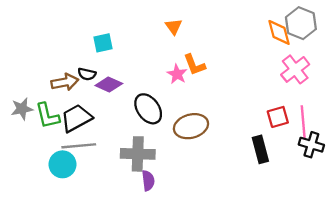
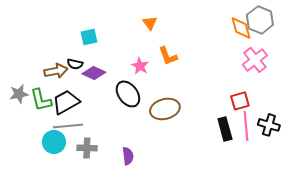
pink star: (177, 74) -> (140, 66), moved
pink line: (303, 123) -> (246, 126), moved
gray cross: (138, 154) -> (87, 148), moved, size x0.7

